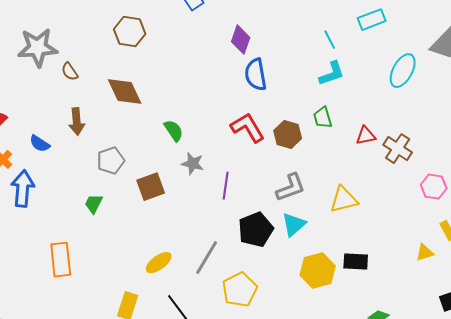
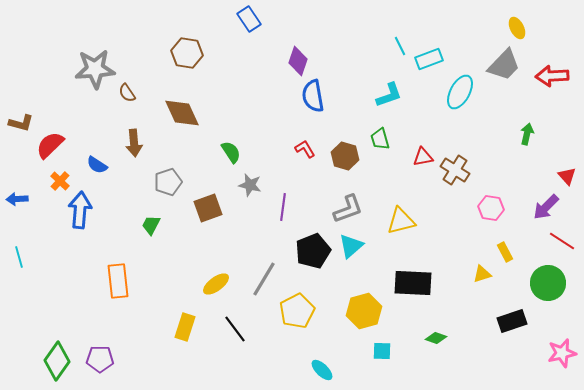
cyan rectangle: (372, 20) -> (429, 59), moved
cyan line: (330, 40) -> (400, 46), moved
red L-shape: (248, 128) -> (305, 149), size x0.6
black rectangle: (356, 262) -> (413, 283), size x1.5
yellow hexagon: (318, 271) -> (364, 311), moved

